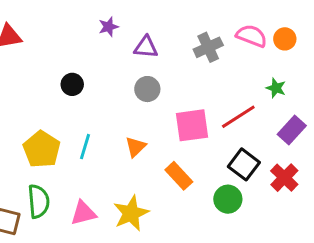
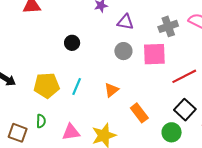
pink square: (192, 125) -> (154, 54), moved
yellow pentagon: (42, 149) -> (47, 85), turned 30
green semicircle: (39, 201) -> (41, 121), size x0.6

